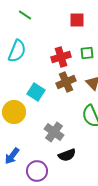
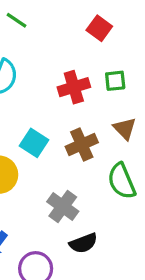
red square: (77, 20) -> (99, 28), turned 35
brown cross: (66, 82) -> (82, 144), moved

